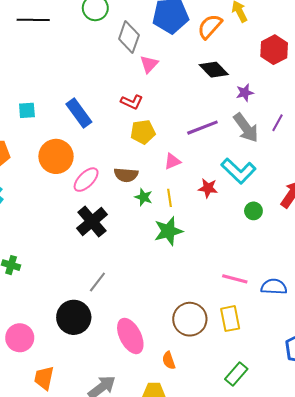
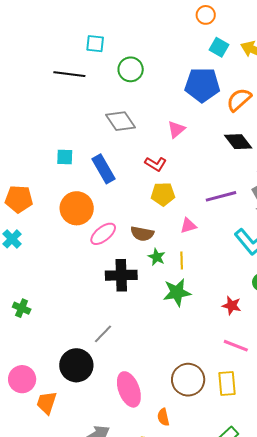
gray diamond: (129, 37) -> (120, 121), moved, turned -60
cyan square: (27, 110) -> (65, 157), moved
red star: (208, 188) -> (232, 306), moved
black cross: (92, 221) -> (121, 275), moved, turned 32
orange trapezoid: (44, 378) -> (47, 403), moved

